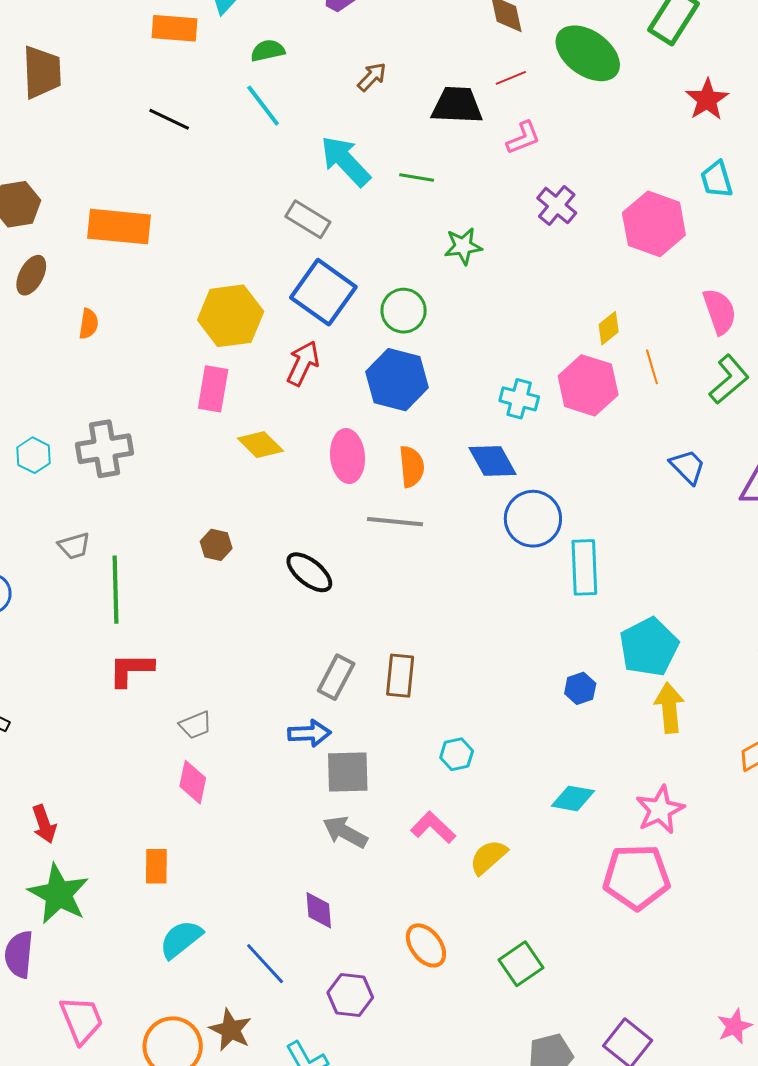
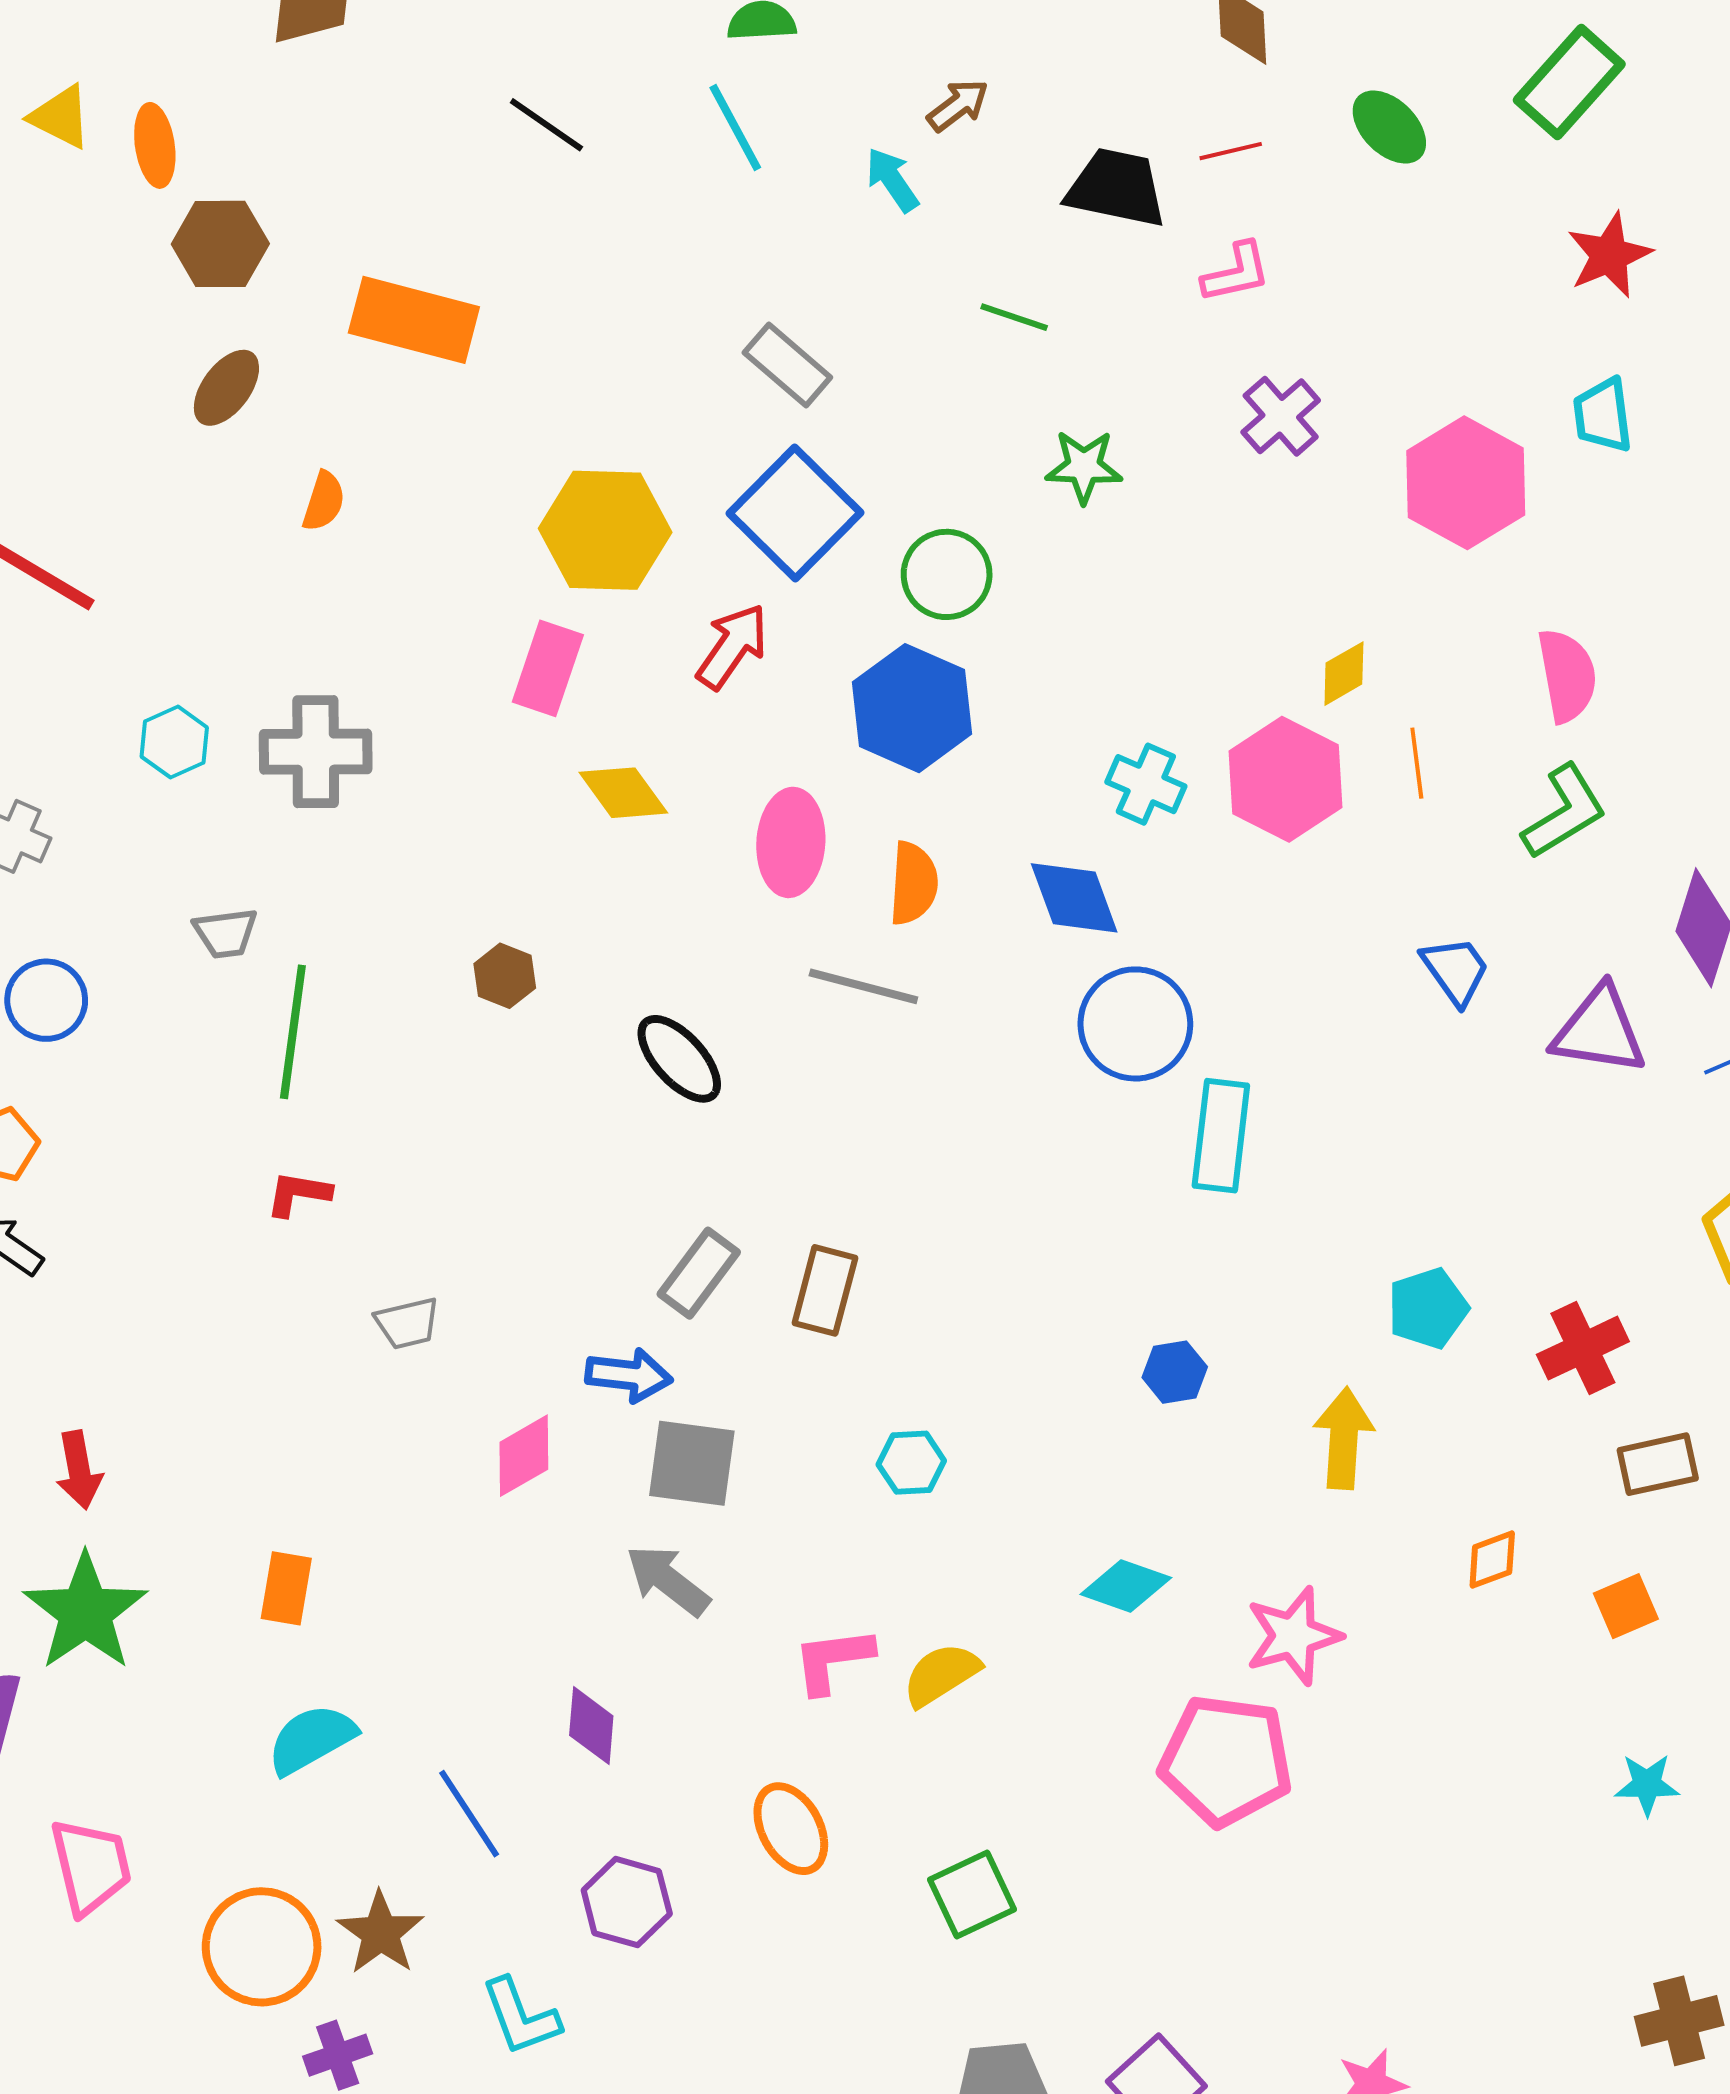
green ellipse: (588, 53) -> (1389, 127), size x0.6
cyan arrow: (345, 161) -> (892, 180), moved, size x0.6
cyan pentagon: (649, 647) -> (1428, 1308), moved, size x0.7
red L-shape: (131, 670) -> (298, 1194), size x0.7
pink diamond: (193, 782) -> (524, 1456), moved, turned 39
pink L-shape: (433, 827) -> (833, 1660), moved, turned -60

